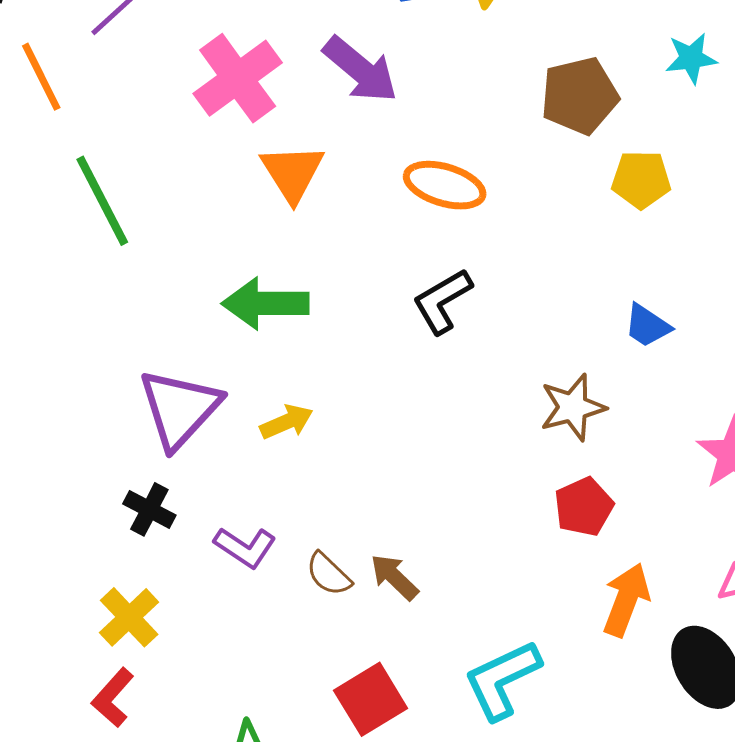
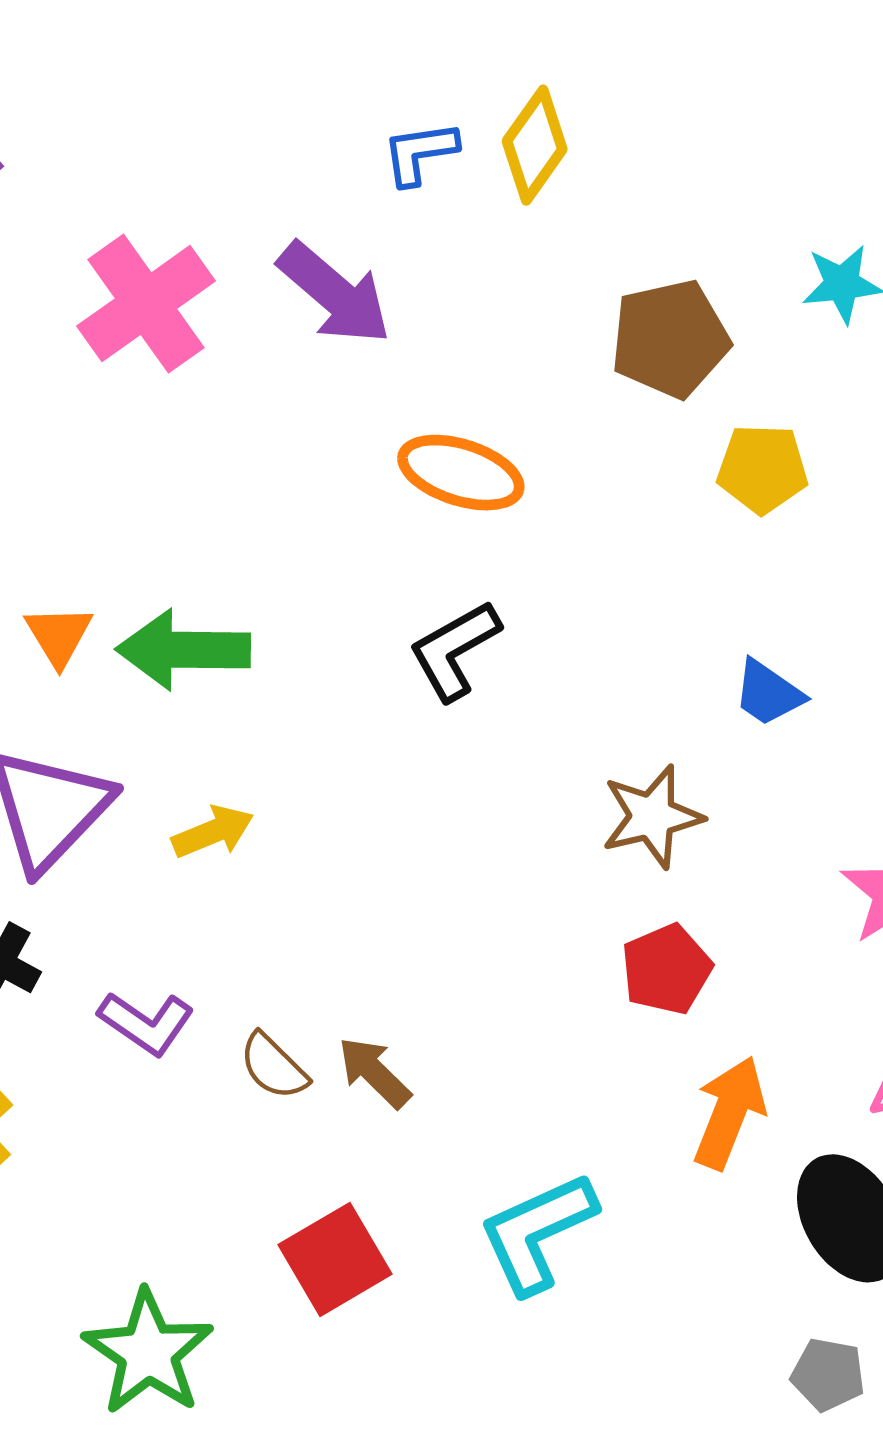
orange triangle: (292, 173) -> (59, 635), moved, size x0.7

